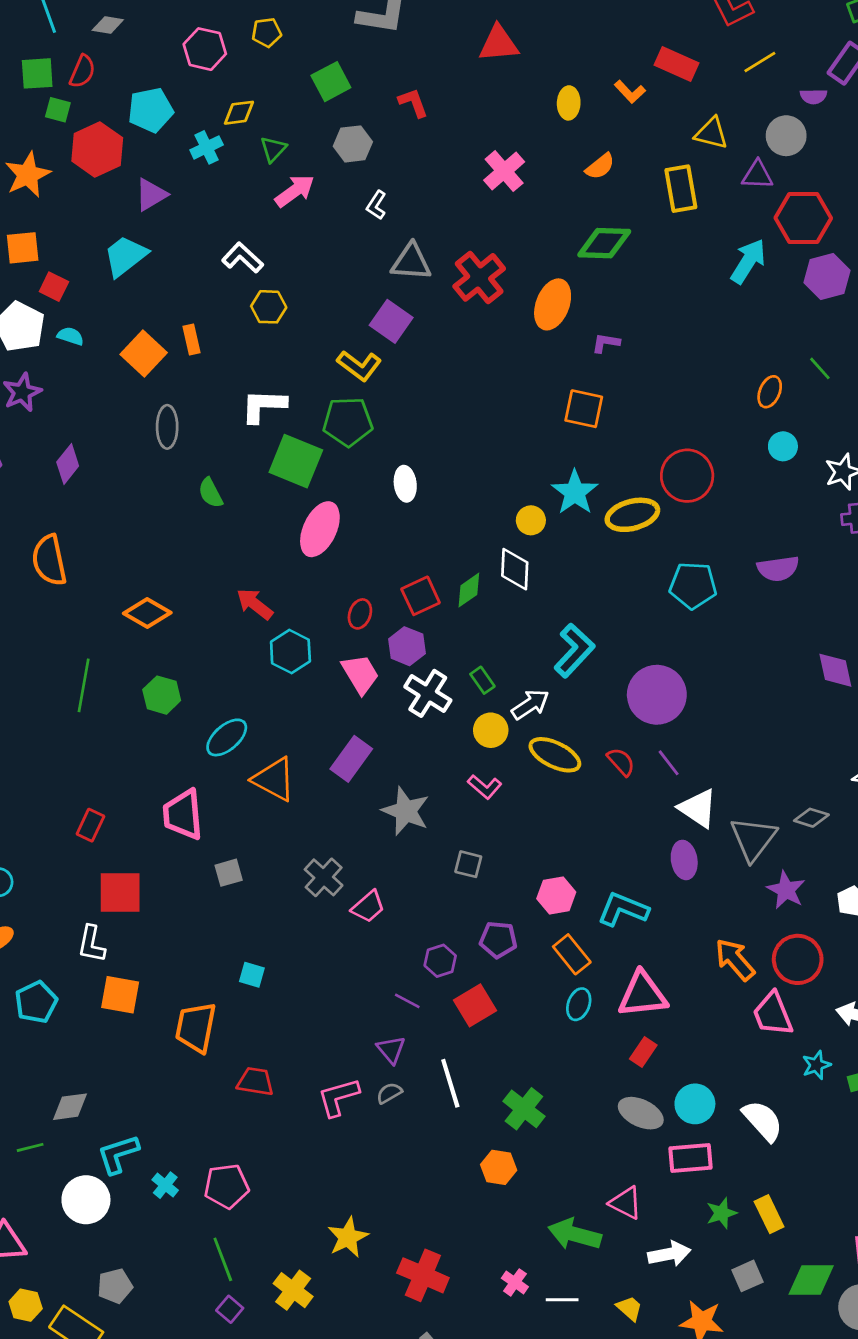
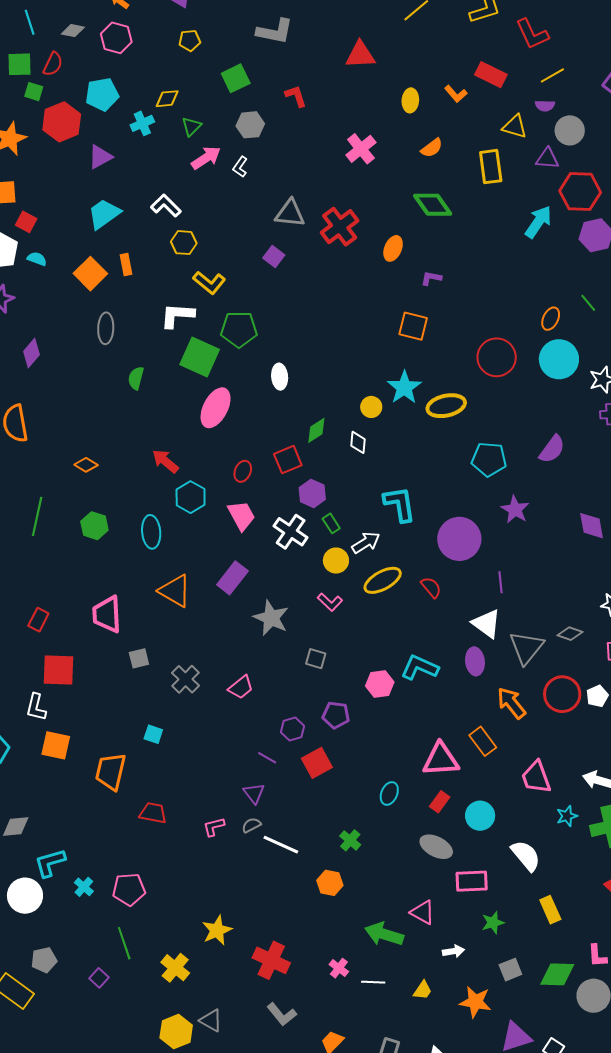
pink hexagon: (205, 49) -> (116, 38), moved
purple semicircle: (814, 96) -> (545, 106), moved
white L-shape: (376, 205) -> (240, 167), moved
green diamond: (604, 243) -> (433, 205), turned 51
cyan trapezoid: (125, 256) -> (104, 214), moved
orange ellipse: (553, 304) -> (393, 248), size x0.7
purple square: (391, 321) -> (274, 257), size x0.7
yellow L-shape: (359, 366) -> (209, 283), moved
cyan circle: (783, 446) -> (559, 359), size x1.8
red circle: (687, 476) -> (497, 357), moved
green semicircle: (211, 493) -> (136, 378), turned 40
white diamond: (515, 569) -> (358, 442), size x0.7
purple semicircle: (778, 569) -> (552, 449), turned -48
green diamond: (469, 590) -> (316, 430), moved
orange diamond: (147, 613) -> (86, 465), size x0.7
purple hexagon: (407, 646) -> (312, 493), moved
cyan L-shape: (574, 650) -> (400, 504), turned -54
cyan ellipse: (227, 737) -> (151, 532), moved, turned -56
yellow ellipse: (555, 755) -> (383, 580), turned -57
purple line: (669, 763) -> (501, 582), moved, turned 30
gray cross: (324, 877) -> (185, 679), moved
purple star: (786, 890) -> (515, 510), moved
cyan L-shape: (623, 909) -> (420, 668), moved
orange rectangle: (572, 954) -> (483, 741), moved
red circle: (798, 959) -> (562, 694), moved
orange arrow: (735, 960) -> (511, 703), moved
cyan ellipse: (579, 1004) -> (389, 793), moved
white line: (450, 1083) -> (281, 845), moved, turned -51
pink L-shape: (338, 1097) -> (214, 827), size x0.7
cyan circle: (695, 1104) -> (480, 816), moved
green cross: (524, 1109) -> (350, 840), size x0.7
yellow rectangle: (769, 1214) -> (550, 910), moved
white arrow: (669, 1254) -> (453, 951), size x0.7
yellow trapezoid: (629, 1308) -> (423, 990), turned 80
purple square: (230, 1309) -> (99, 978), moved

